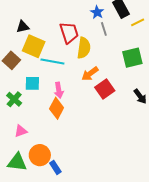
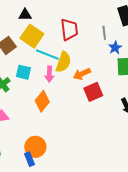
blue star: (97, 12) -> (115, 48), moved
yellow semicircle: (84, 48) -> (63, 62), moved
pink arrow: (59, 90) -> (49, 74), moved
orange circle: (40, 155) -> (35, 147), moved

